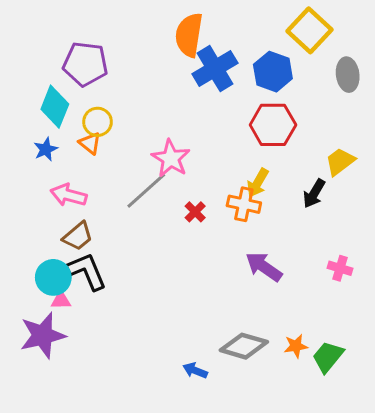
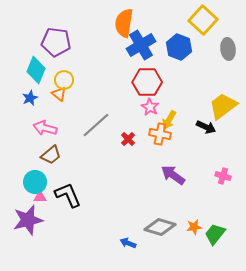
red hexagon: (273, 125) -> (147, 82), moved
pink star: (171, 158) -> (150, 107), moved, size x0.7
yellow trapezoid: (340, 162) -> (223, 106), size x1.4
black arrow: (314, 194) -> (206, 127), turned -96
black L-shape: (87, 271) -> (68, 195), moved

